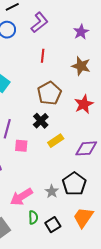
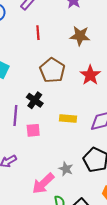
black cross: (41, 121) -> (35, 100), moved
yellow rectangle: (56, 141) -> (68, 118), turned 49
gray star: (52, 191) -> (66, 169), moved

